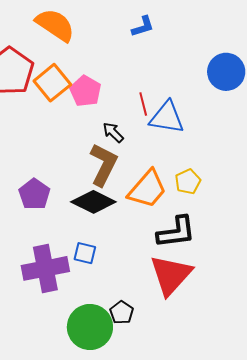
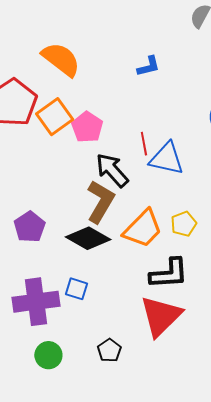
black arrow: (113, 132) -> (112, 170), size x1.6
green circle: (90, 327) -> (48, 355), moved, size x0.6

